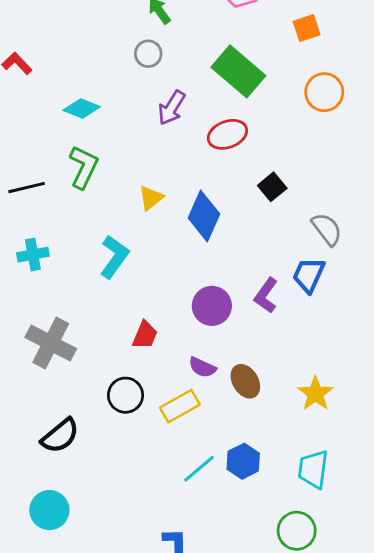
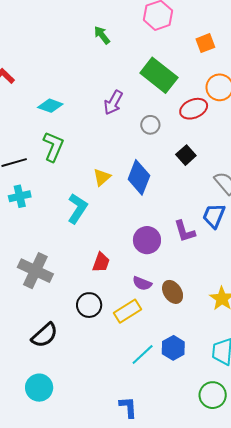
gray circle: (148, 54) -> (150, 125), moved
red ellipse: (227, 134) -> (194, 109), moved
yellow triangle: (151, 198) -> (102, 177), moved
cyan cross: (33, 255) -> (20, 196), moved
purple L-shape: (266, 295) -> (185, 231), turned -50

